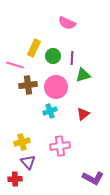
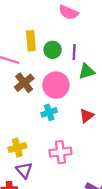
yellow rectangle: (34, 48) -> (31, 41), turned -30
brown cross: (28, 85) -> (24, 83), turned -30

